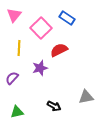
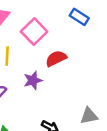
blue rectangle: (67, 18) -> (79, 17), moved

